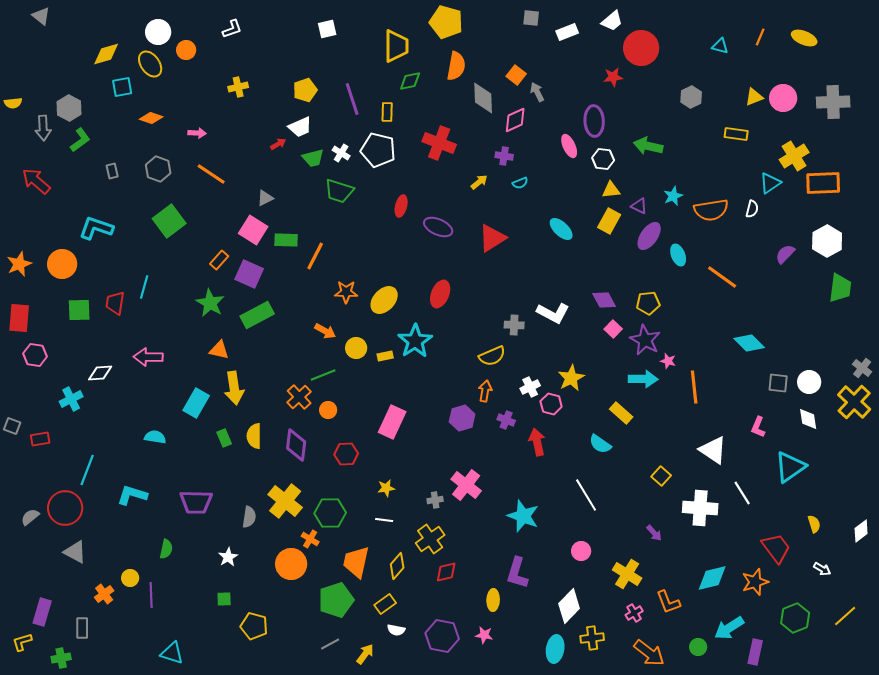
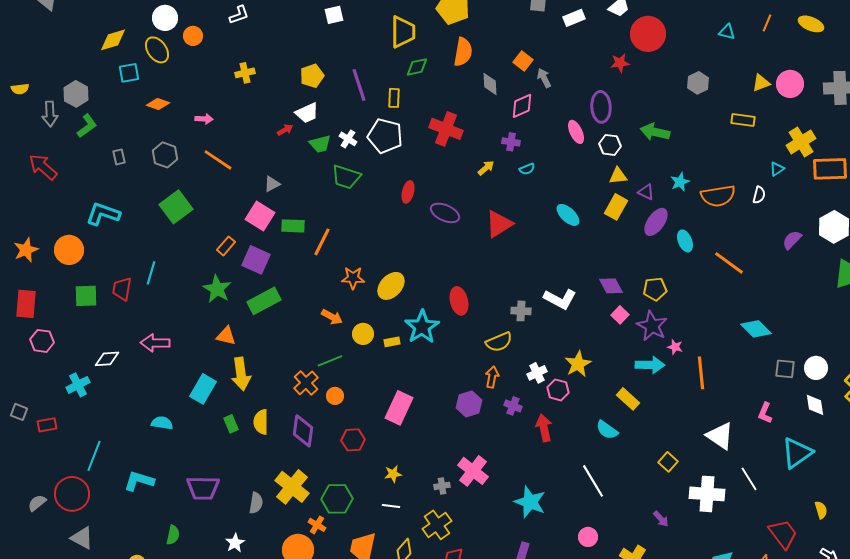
gray diamond: (483, 98) -> (490, 84), size x0.7
cyan triangle: (770, 183) -> (777, 169), size x0.7
red ellipse: (440, 294) -> (459, 301), moved, turned -36

